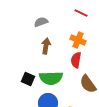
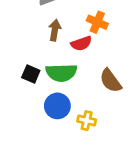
red semicircle: (76, 60) -> (81, 43), moved, turned -119

